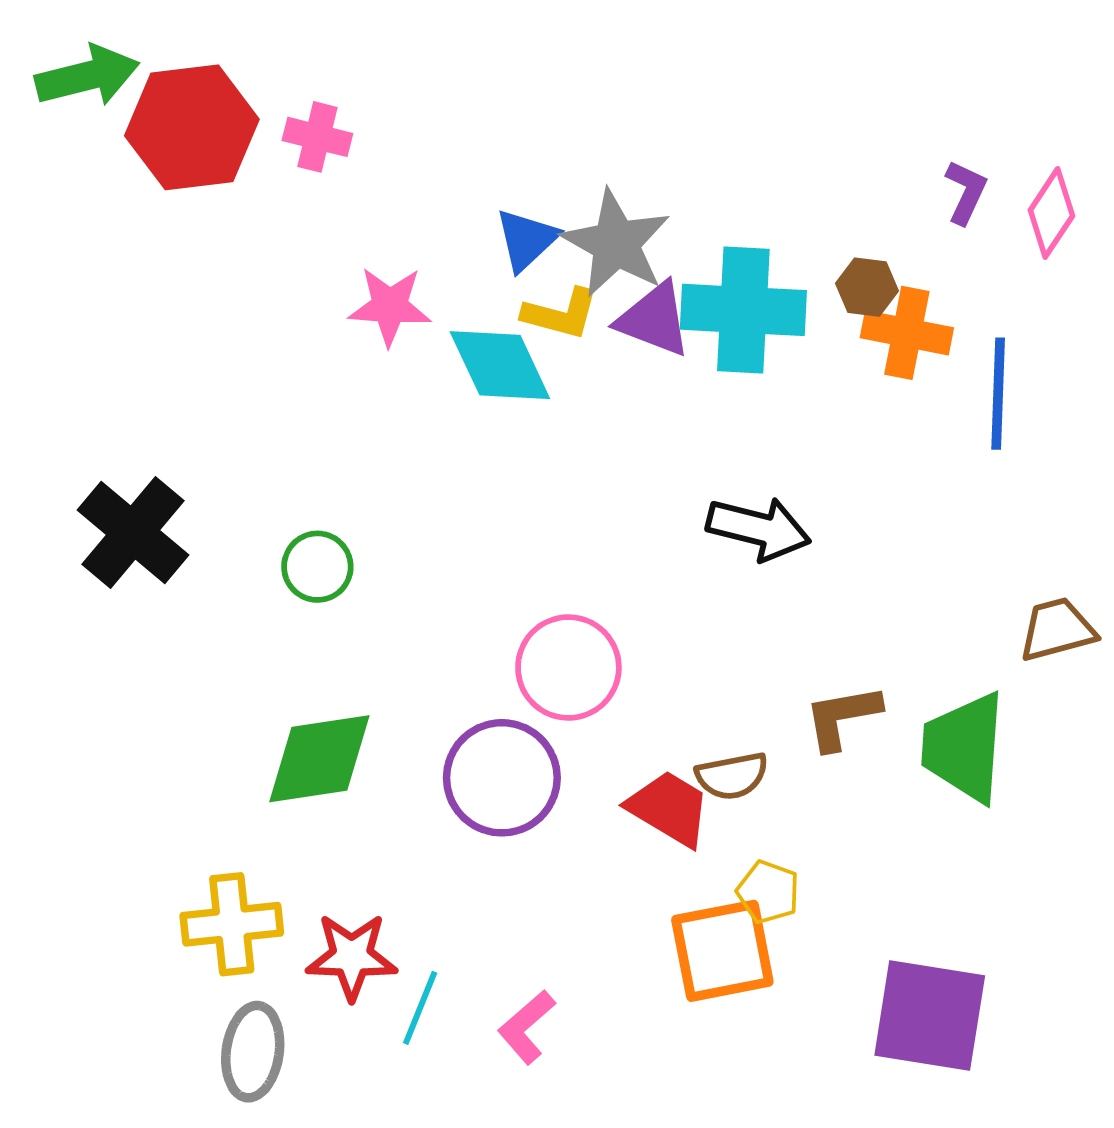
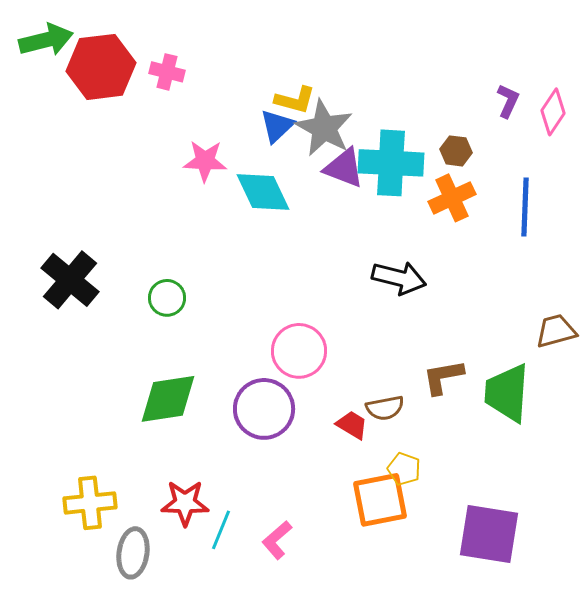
yellow L-shape: (561, 314) -> (295, 100), moved
orange cross: (907, 333) -> (452, 198), moved, turned -36
red trapezoid: (669, 808) -> (352, 425), size x0.7
yellow cross: (232, 924) -> (90, 503), moved

